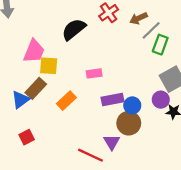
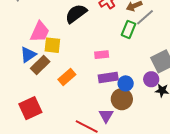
green rectangle: (160, 45) -> (129, 29), moved
pink rectangle: (94, 73) -> (102, 55), moved
blue triangle: (20, 100) -> (28, 55), moved
red square: (27, 137) -> (30, 108), size x1.6

